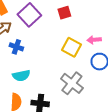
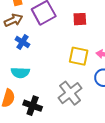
yellow square: (72, 47) -> (79, 56), turned -30

